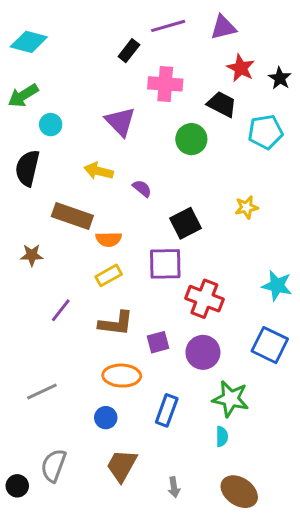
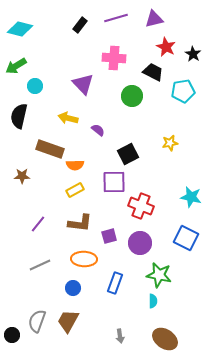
black rectangle: (129, 51) -> (80, 25), moved
purple line: (61, 310) -> (38, 224), moved
gray line: (42, 392) -> (40, 265), moved
brown trapezoid: (122, 466) -> (68, 321), moved

